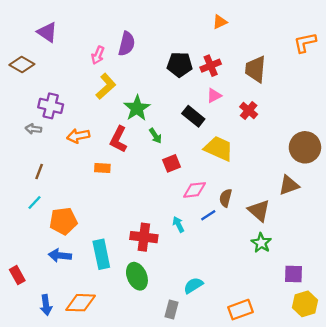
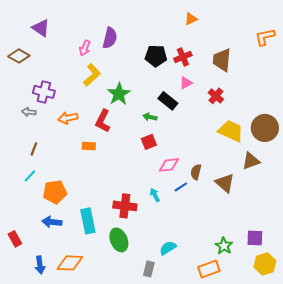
green arrow: (155, 136) -> (150, 117), moved, turned 136
yellow trapezoid: (219, 148) -> (231, 131), moved
green star: (261, 243) -> (224, 246), moved

